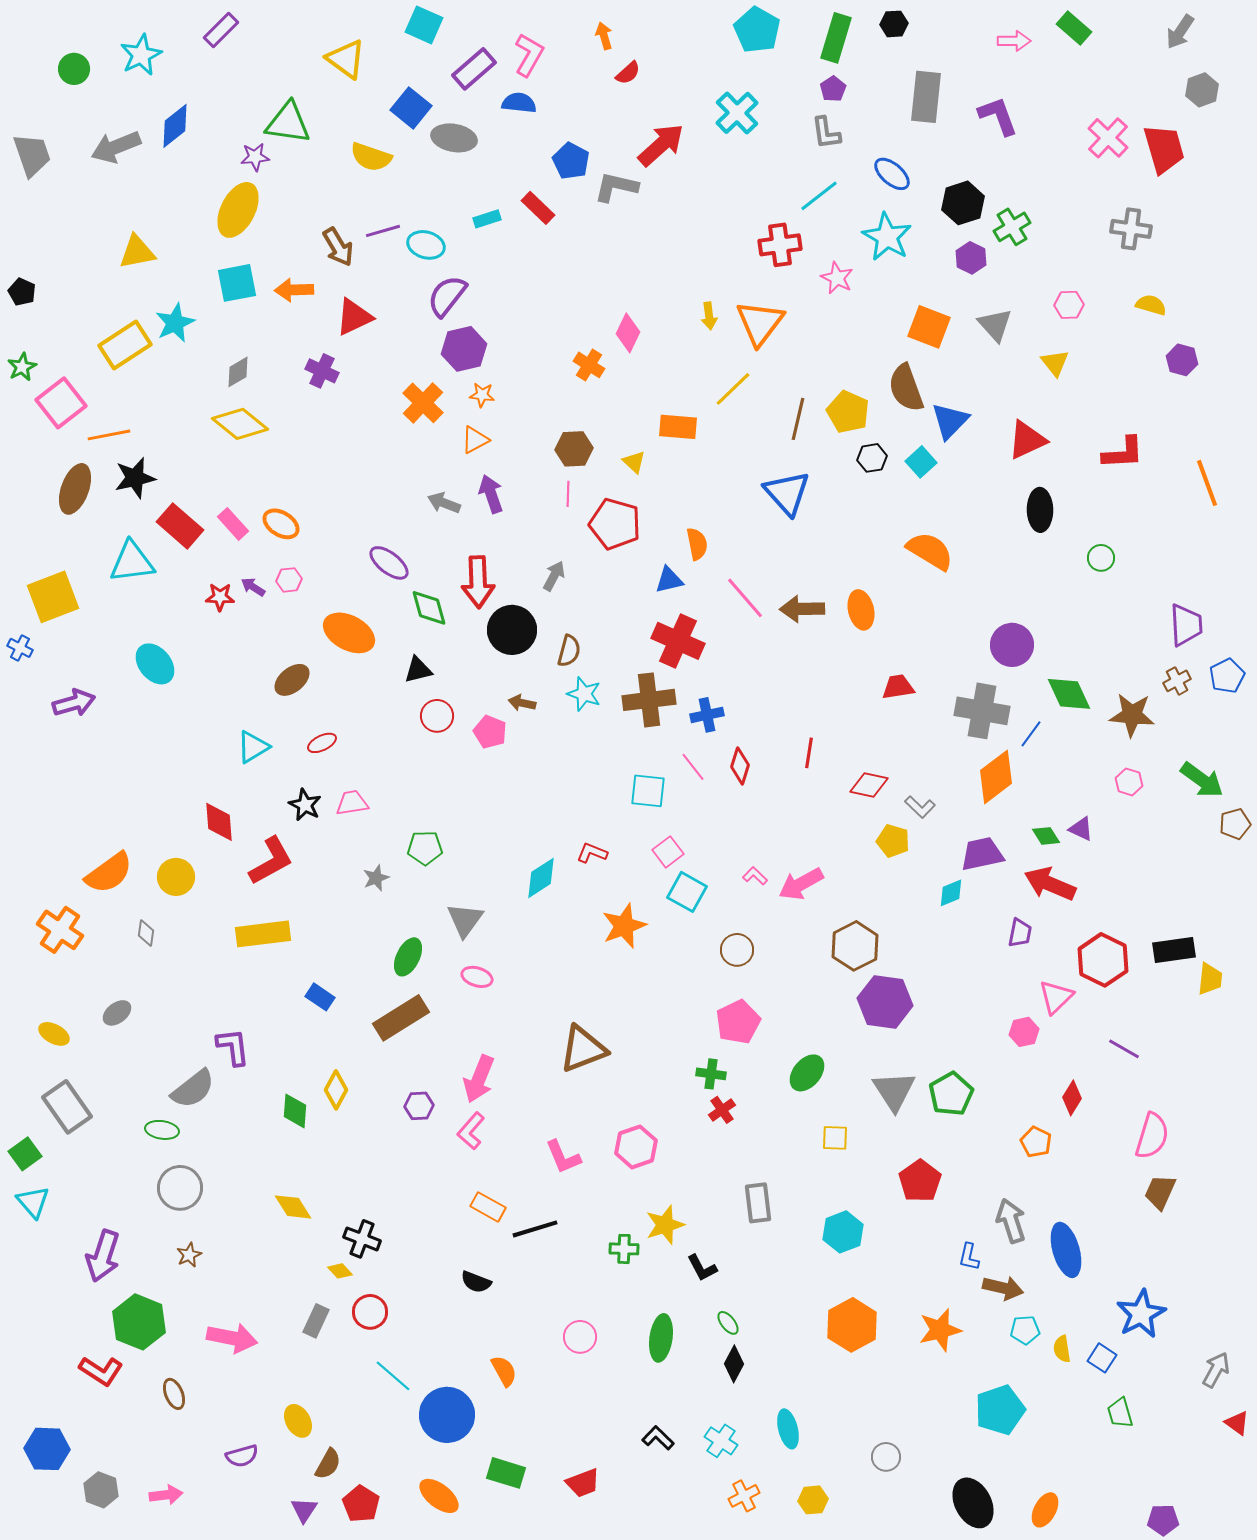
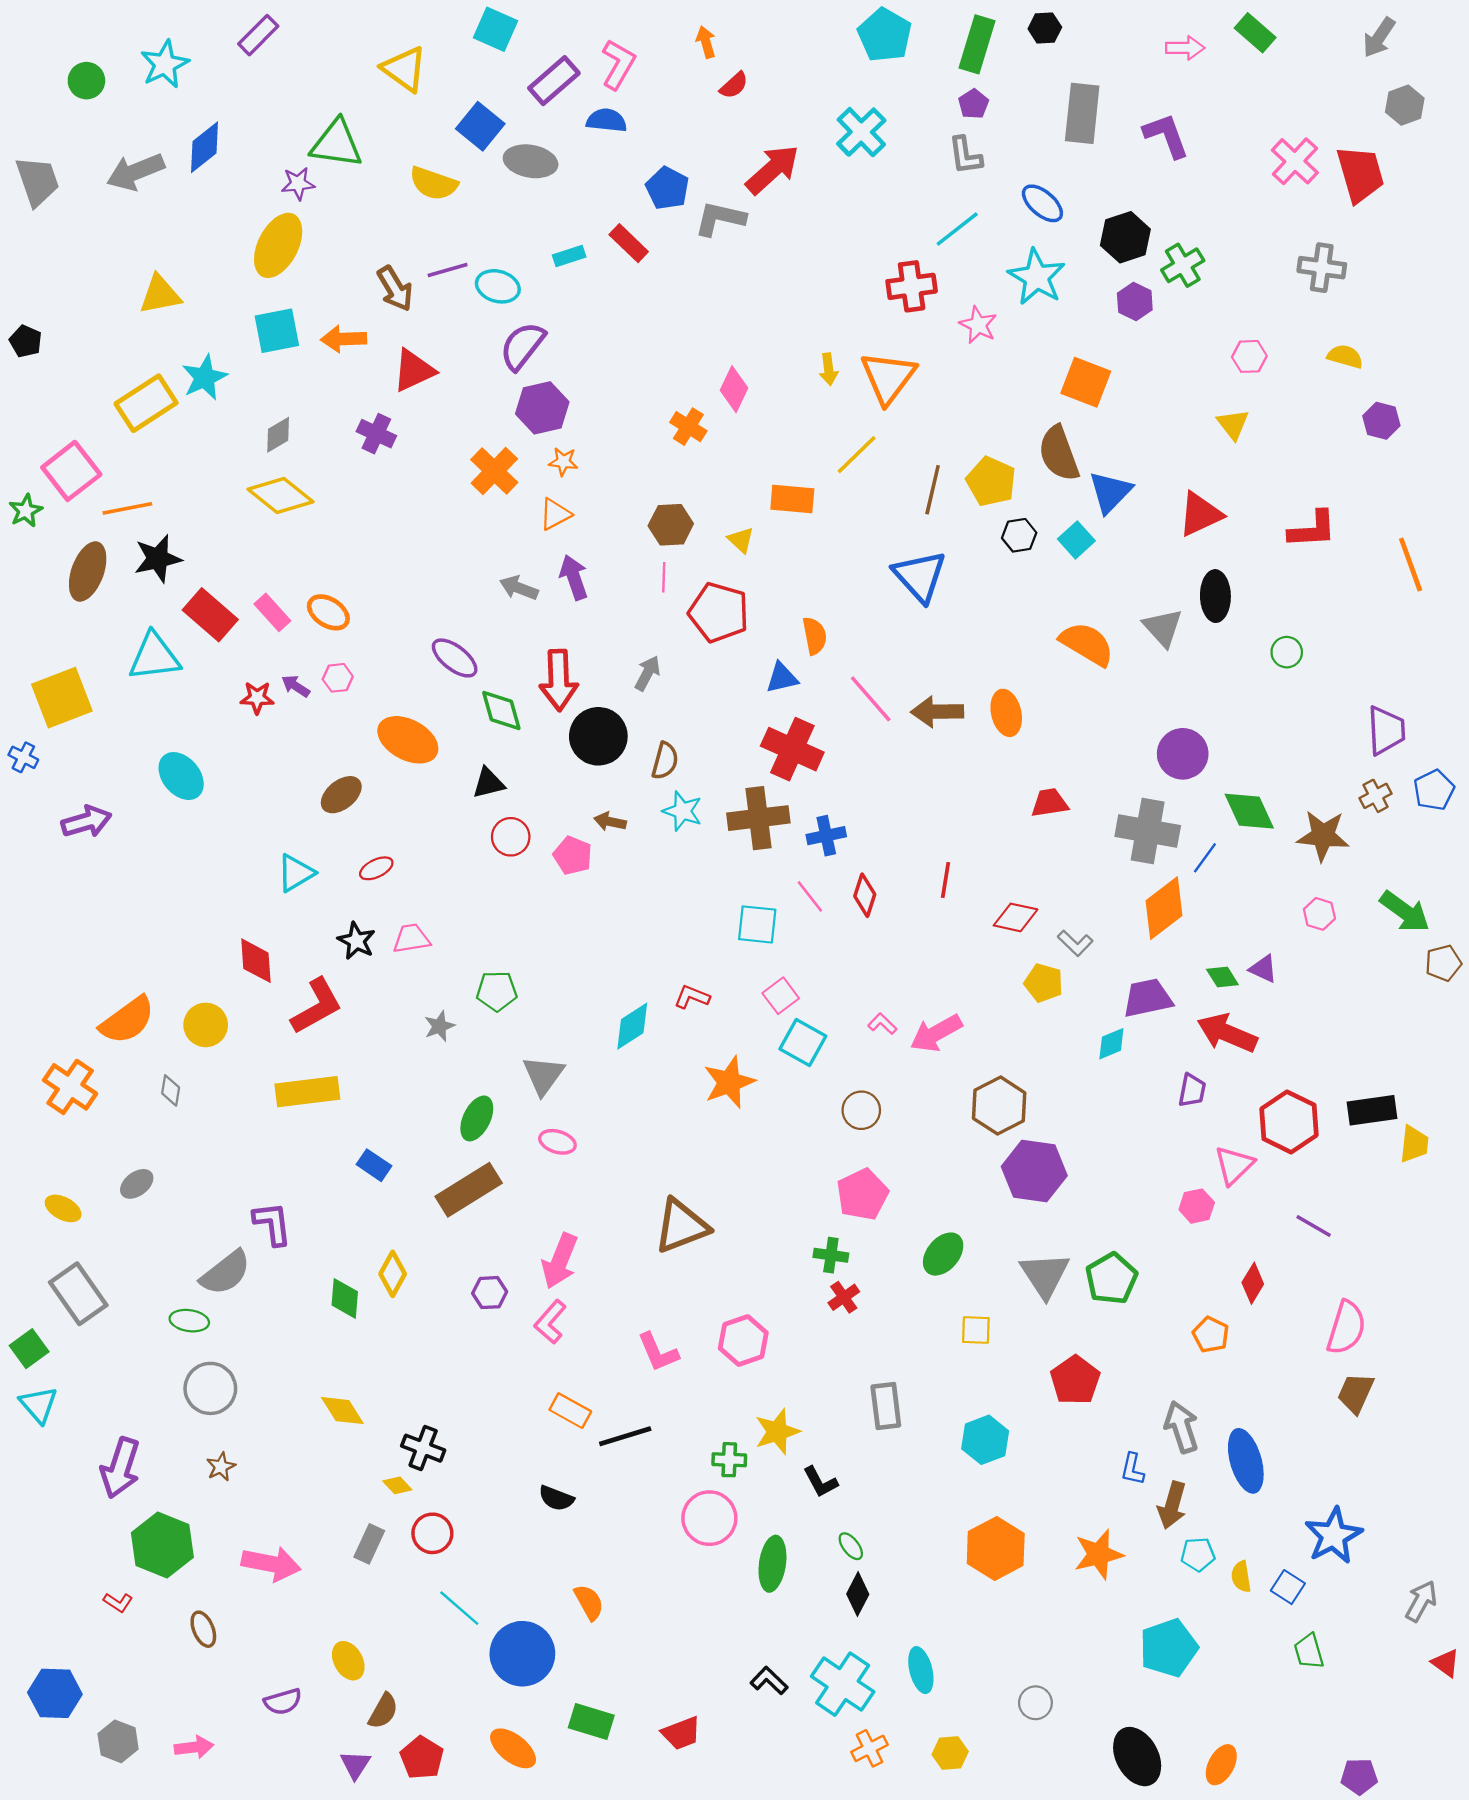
gray triangle: (995, 325) -> (1163, 628), moved
green star: (22, 367) -> (26, 511), moved
brown arrow: (1003, 1288) -> (1172, 1505), turned 93
pink circle: (580, 1337) -> (709, 1518), moved, size x1.4
red L-shape: (101, 1371) -> (118, 1602), size x0.6
cyan cross: (721, 1441) -> (843, 1684), size x1.6

